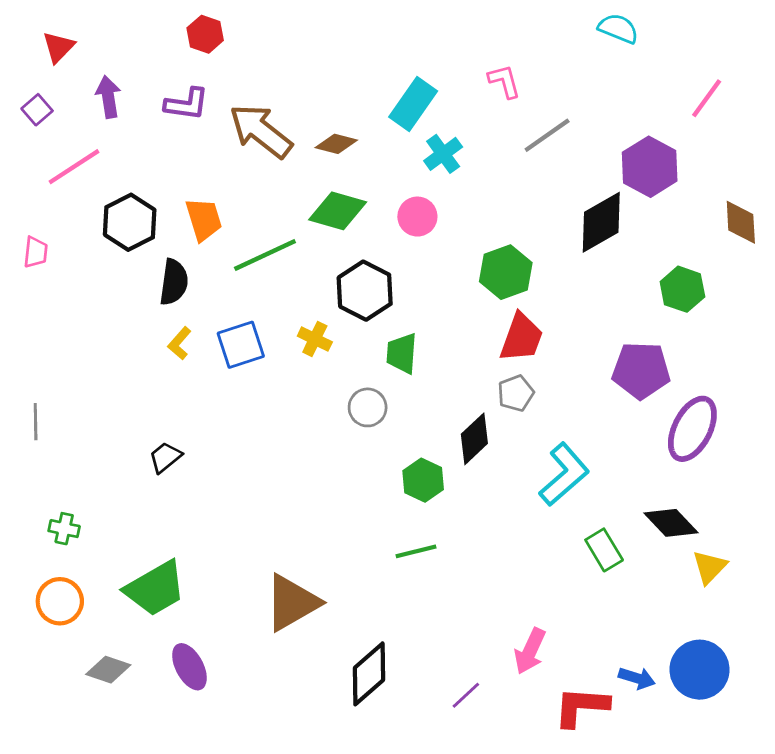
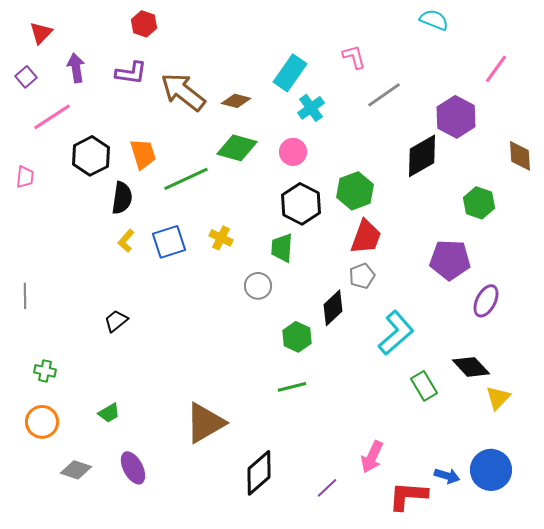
black hexagon: (365, 291) -> (301, 204), moved
purple ellipse: (692, 429) -> (486, 301), size x0.7
green trapezoid: (155, 588) -> (109, 413), size x0.5

